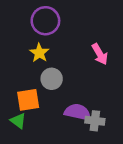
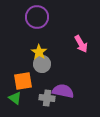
yellow star: (39, 53) -> (39, 52), moved
gray cross: (95, 121) -> (47, 98), moved

